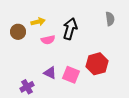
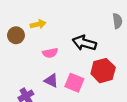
black arrow: (70, 29) -> (84, 43), moved, turned -90
pink semicircle: (48, 40) -> (50, 53), moved

